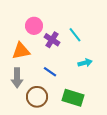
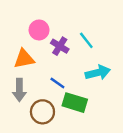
cyan arrow: (85, 63) -> (98, 73), size x1.5
green rectangle: (73, 98) -> (75, 103), moved

